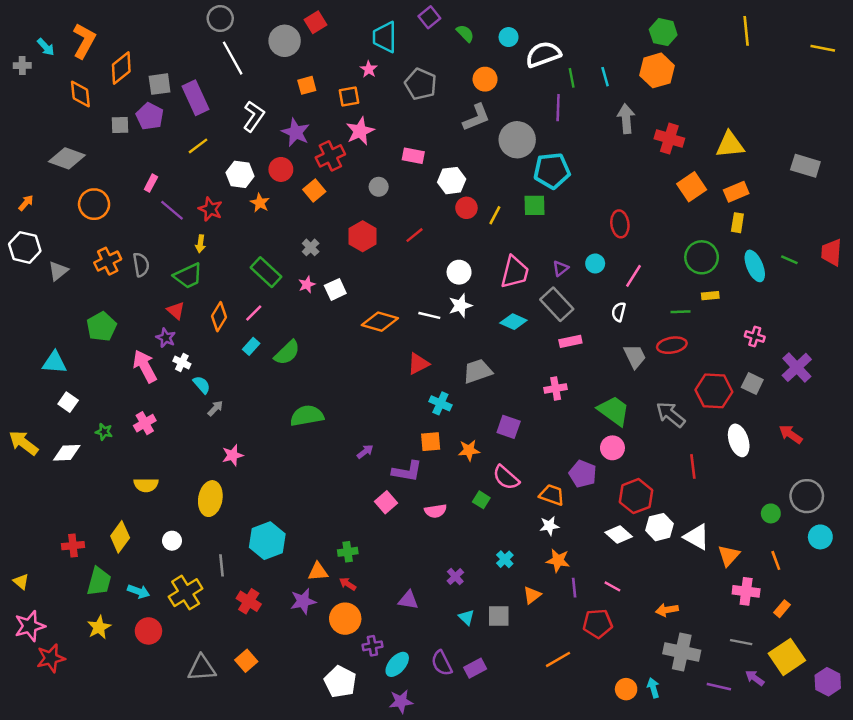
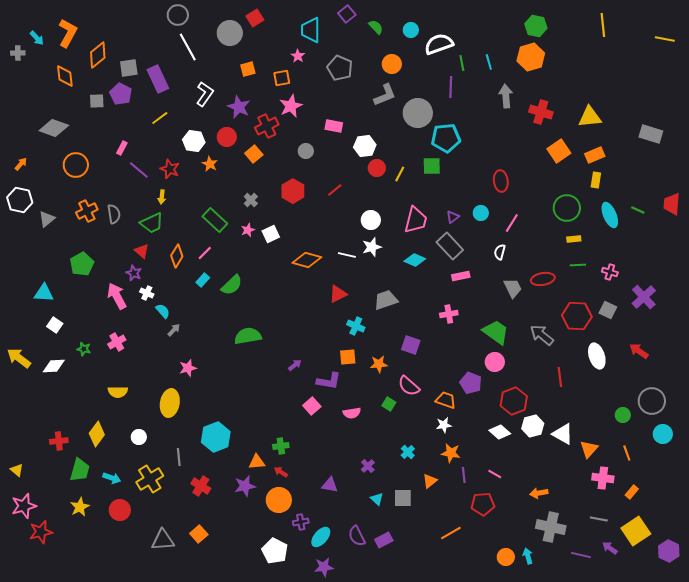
green line: (681, 312) -> (578, 265), moved

